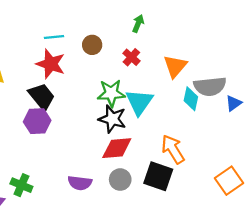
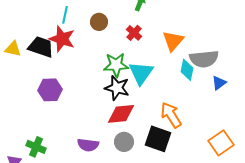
cyan line: (54, 37) -> (65, 15), turned -72
black trapezoid: (42, 96) -> (41, 47), moved, turned -32
blue triangle: (233, 103) -> (219, 83), moved

